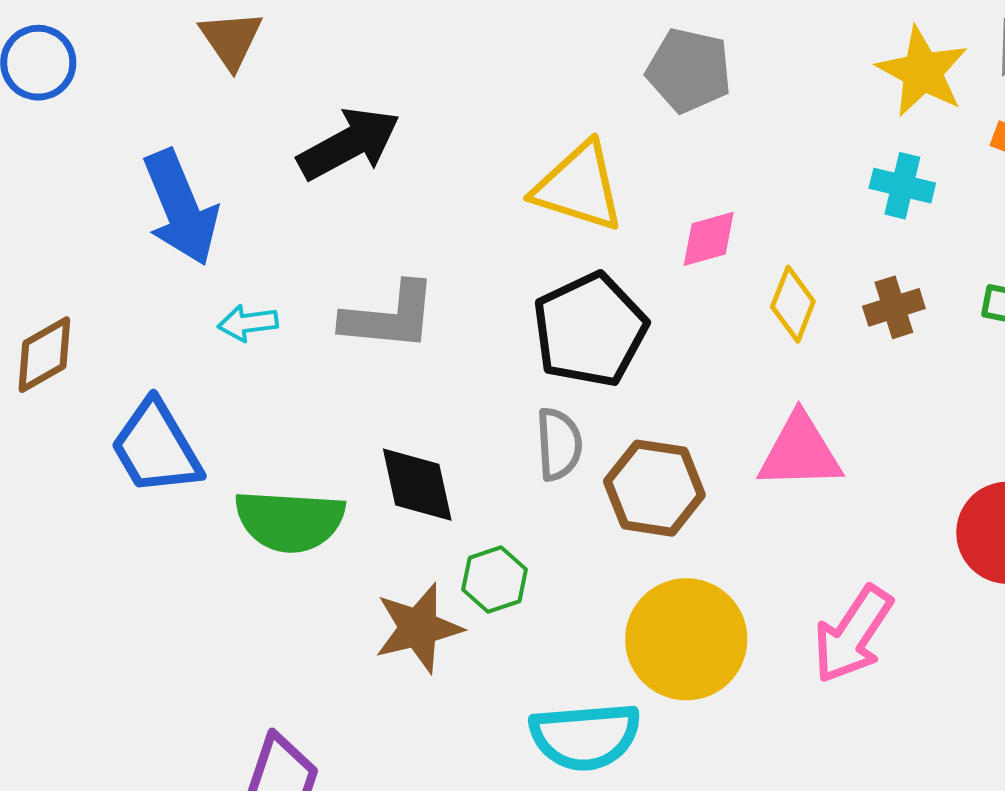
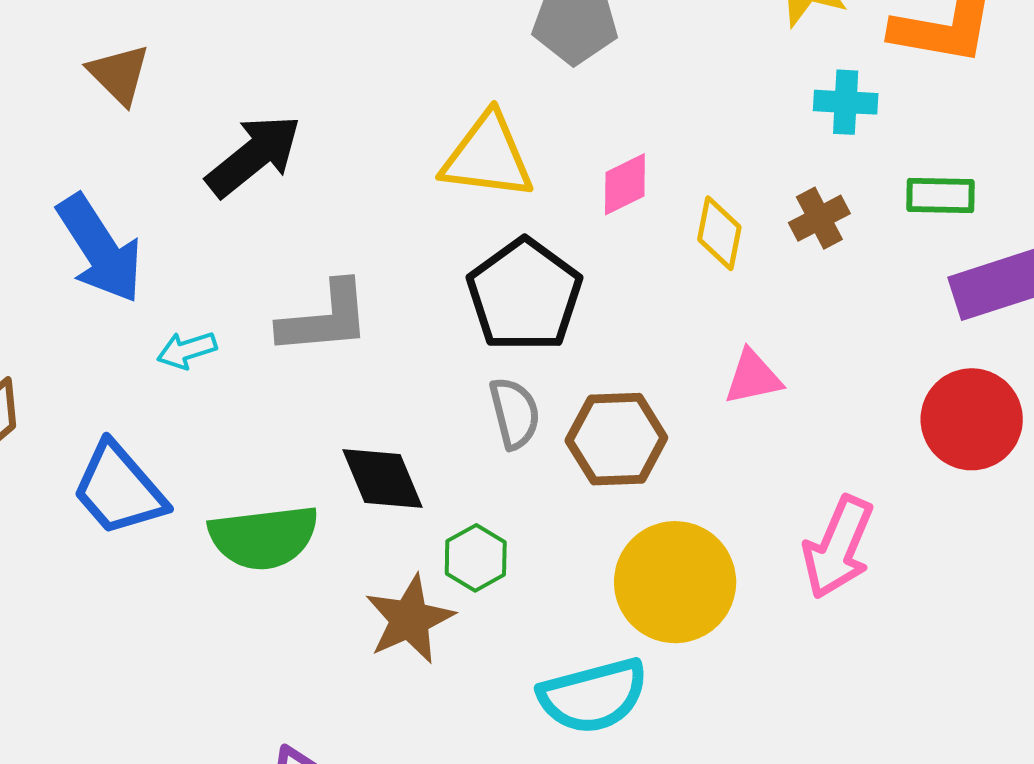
cyan cross: (902, 186) -> (846, 102), moved
pink triangle: (800, 452) -> (753, 377), size x0.7

